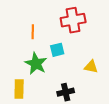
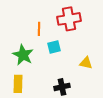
orange line: (33, 32) -> (39, 29), moved
green star: (36, 64) -> (23, 55), moved

